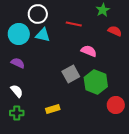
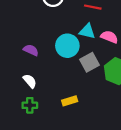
cyan circle: (19, 34) -> (67, 46), moved
cyan triangle: (43, 35) -> (87, 31), moved

